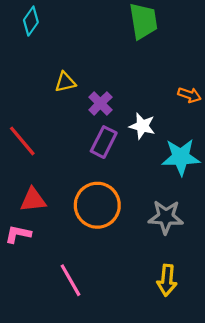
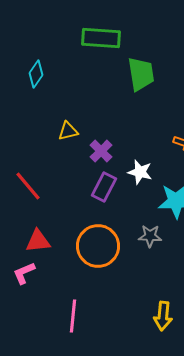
gray star: (166, 217) -> (150, 236), moved, size x0.7
pink L-shape: (18, 234) -> (24, 273), turned -35
pink line: (71, 280) -> (73, 316), turned 36

